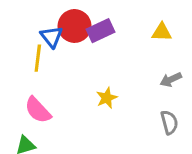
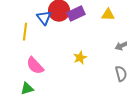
yellow triangle: (162, 32) -> (108, 15), moved
yellow line: (38, 58) -> (25, 32), moved

